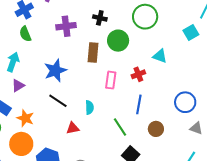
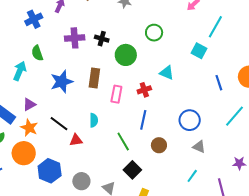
green circle: (145, 17) -> (154, 33), size x0.7
black cross: (100, 18) -> (102, 39), moved
cyan square: (191, 32) -> (199, 51), turned -35
green semicircle: (25, 34) -> (37, 53), moved
brown rectangle: (93, 53) -> (94, 78), moved
purple triangle: (18, 85) -> (29, 104), moved
black line: (58, 101) -> (59, 124), moved

